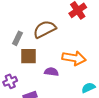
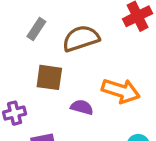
gray rectangle: (17, 38) -> (36, 29), moved

